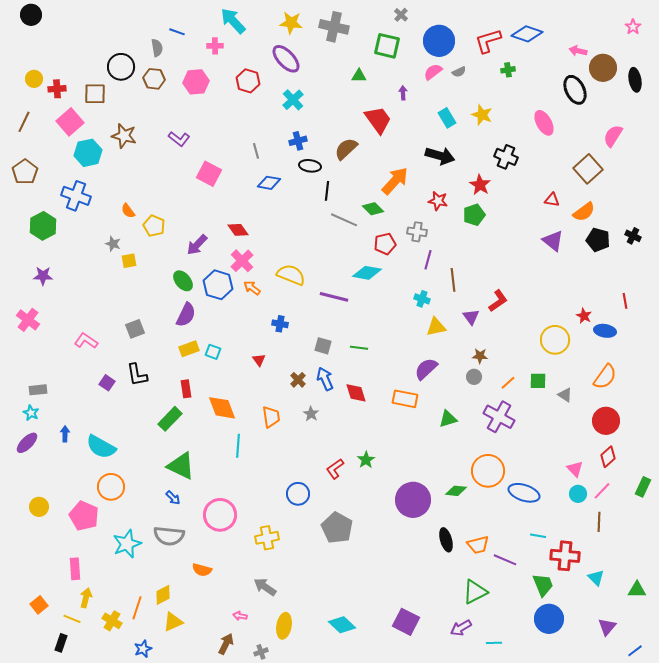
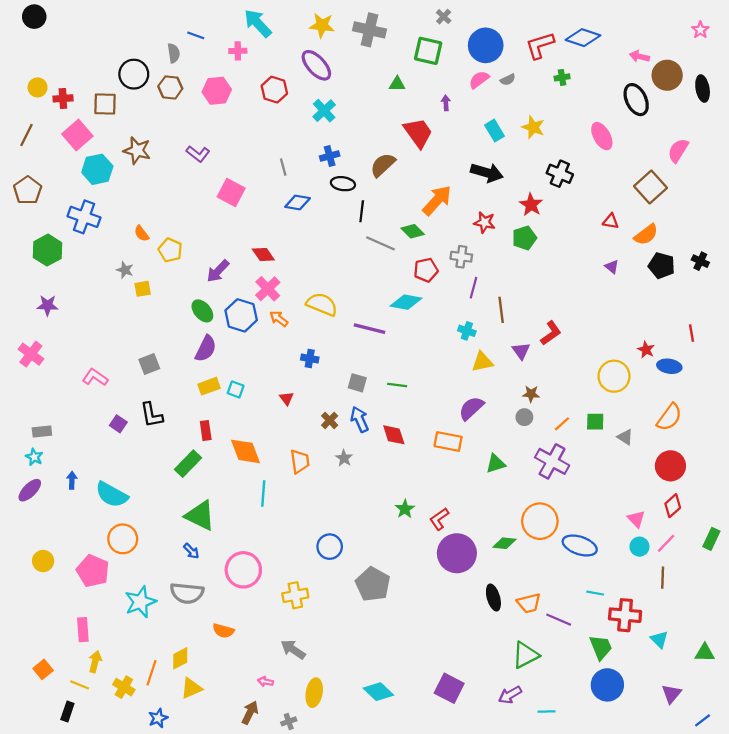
purple triangle: (553, 241) -> (612, 267), size x0.6
red L-shape: (335, 469) -> (439, 519), moved

